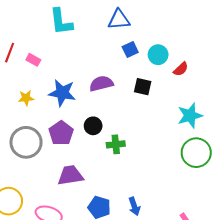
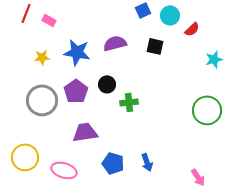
cyan star: (190, 116) -> (214, 59), moved, size x0.7

